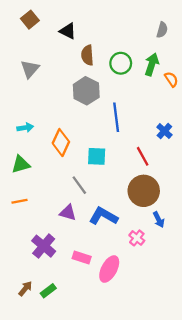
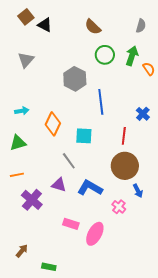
black triangle: (68, 31) -> (45, 25), moved
brown semicircle: (87, 55) -> (93, 27), moved, turned -42
red line: (143, 156) -> (124, 136), turned 36
purple cross: (44, 246) -> (32, 200), moved
green rectangle: (48, 291) -> (49, 267), moved, turned 48

